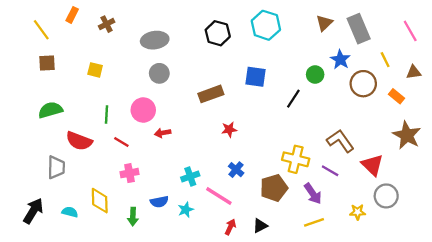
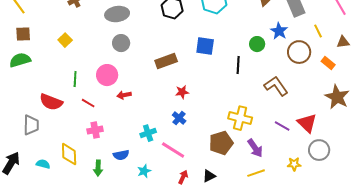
yellow square: (95, 70) -> (65, 40), turned 32
black line: (293, 99) -> (238, 65), turned -30
green semicircle: (50, 110) -> (20, 60), moved
brown L-shape: (340, 141) -> (276, 86), moved
blue cross: (236, 170) -> (179, 118), moved
purple line: (330, 171) -> (282, 126), moved
cyan star: (186, 210) -> (144, 171), moved

